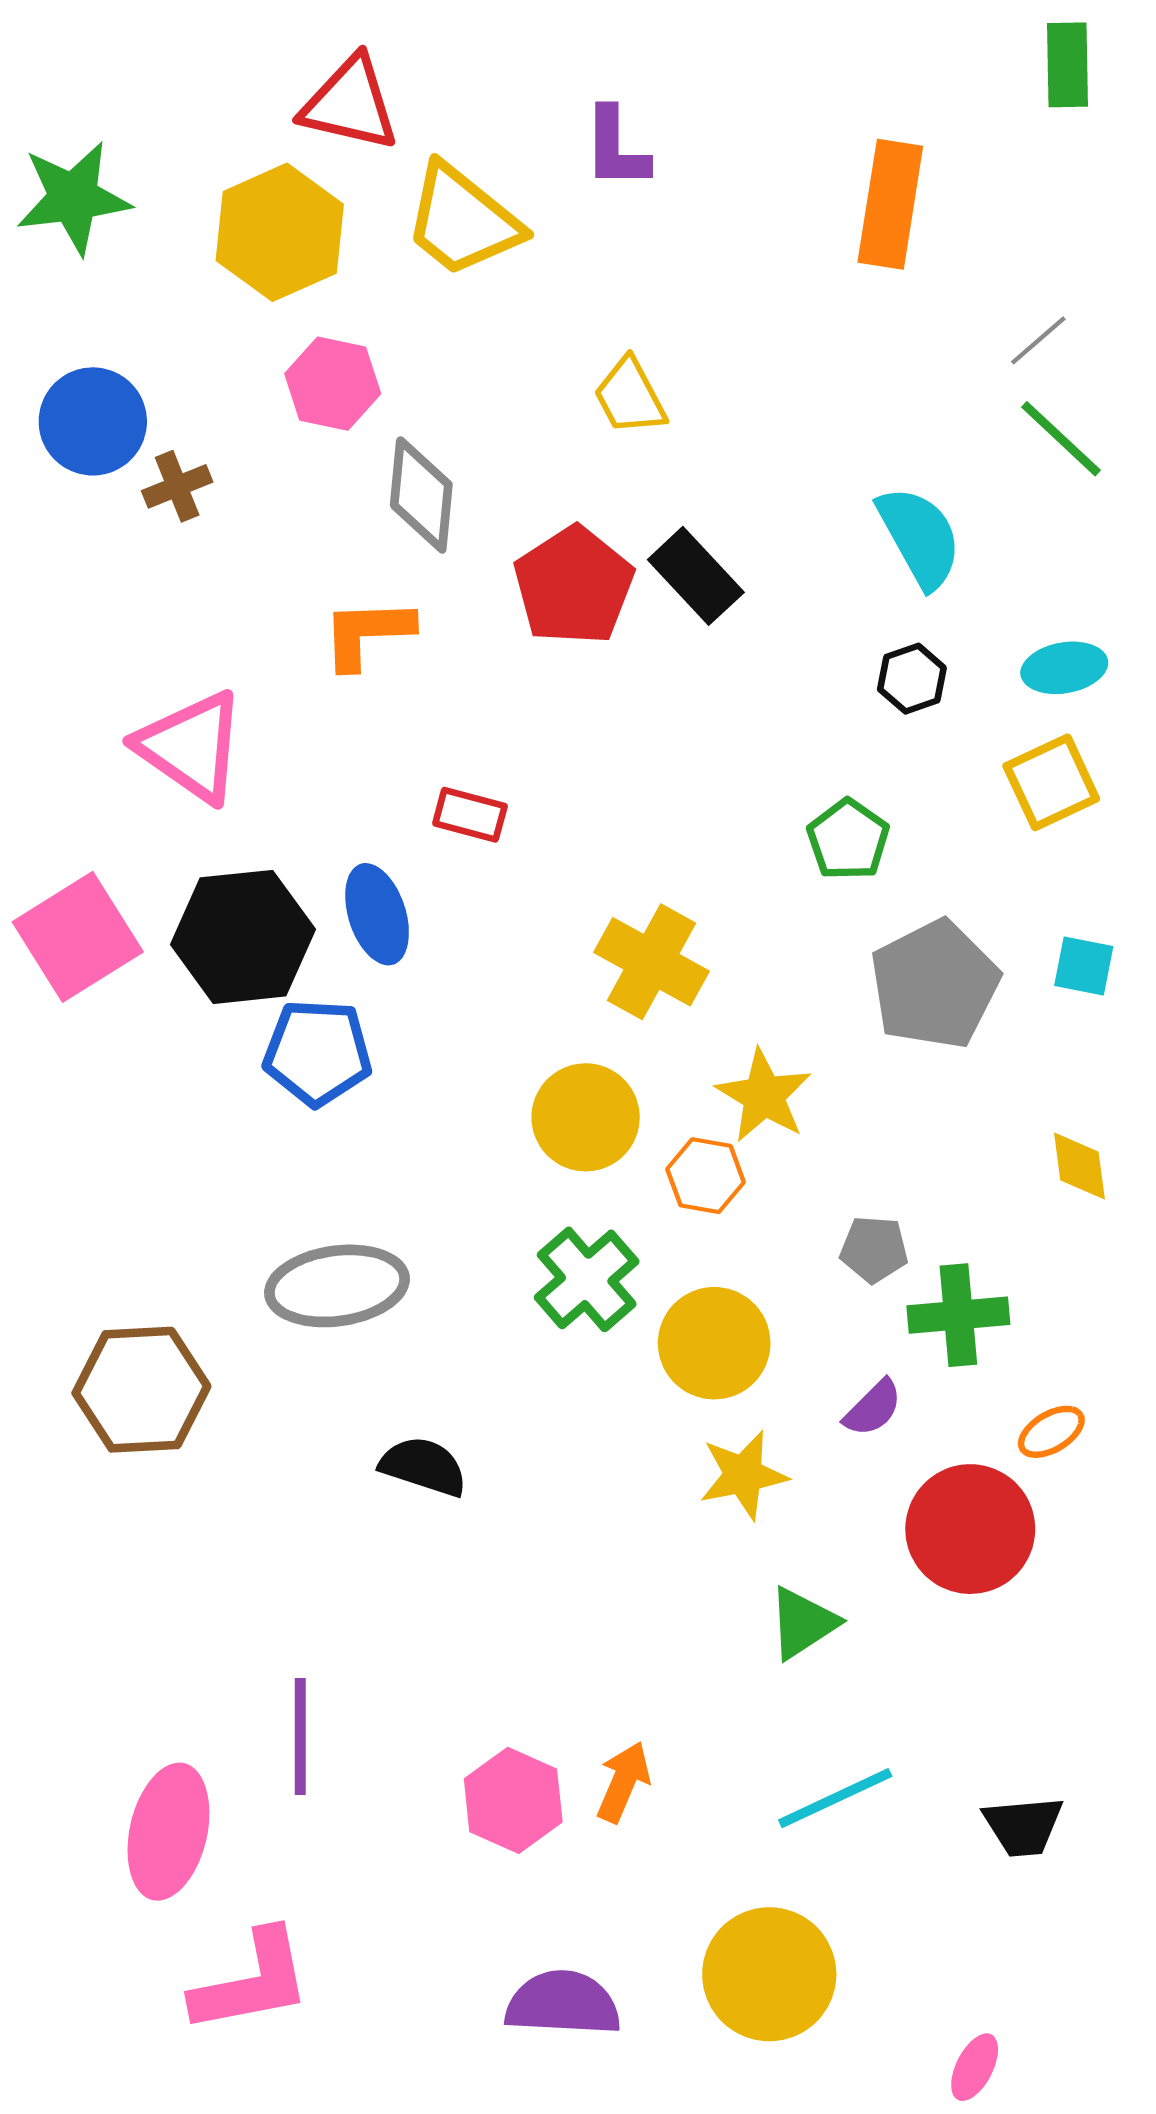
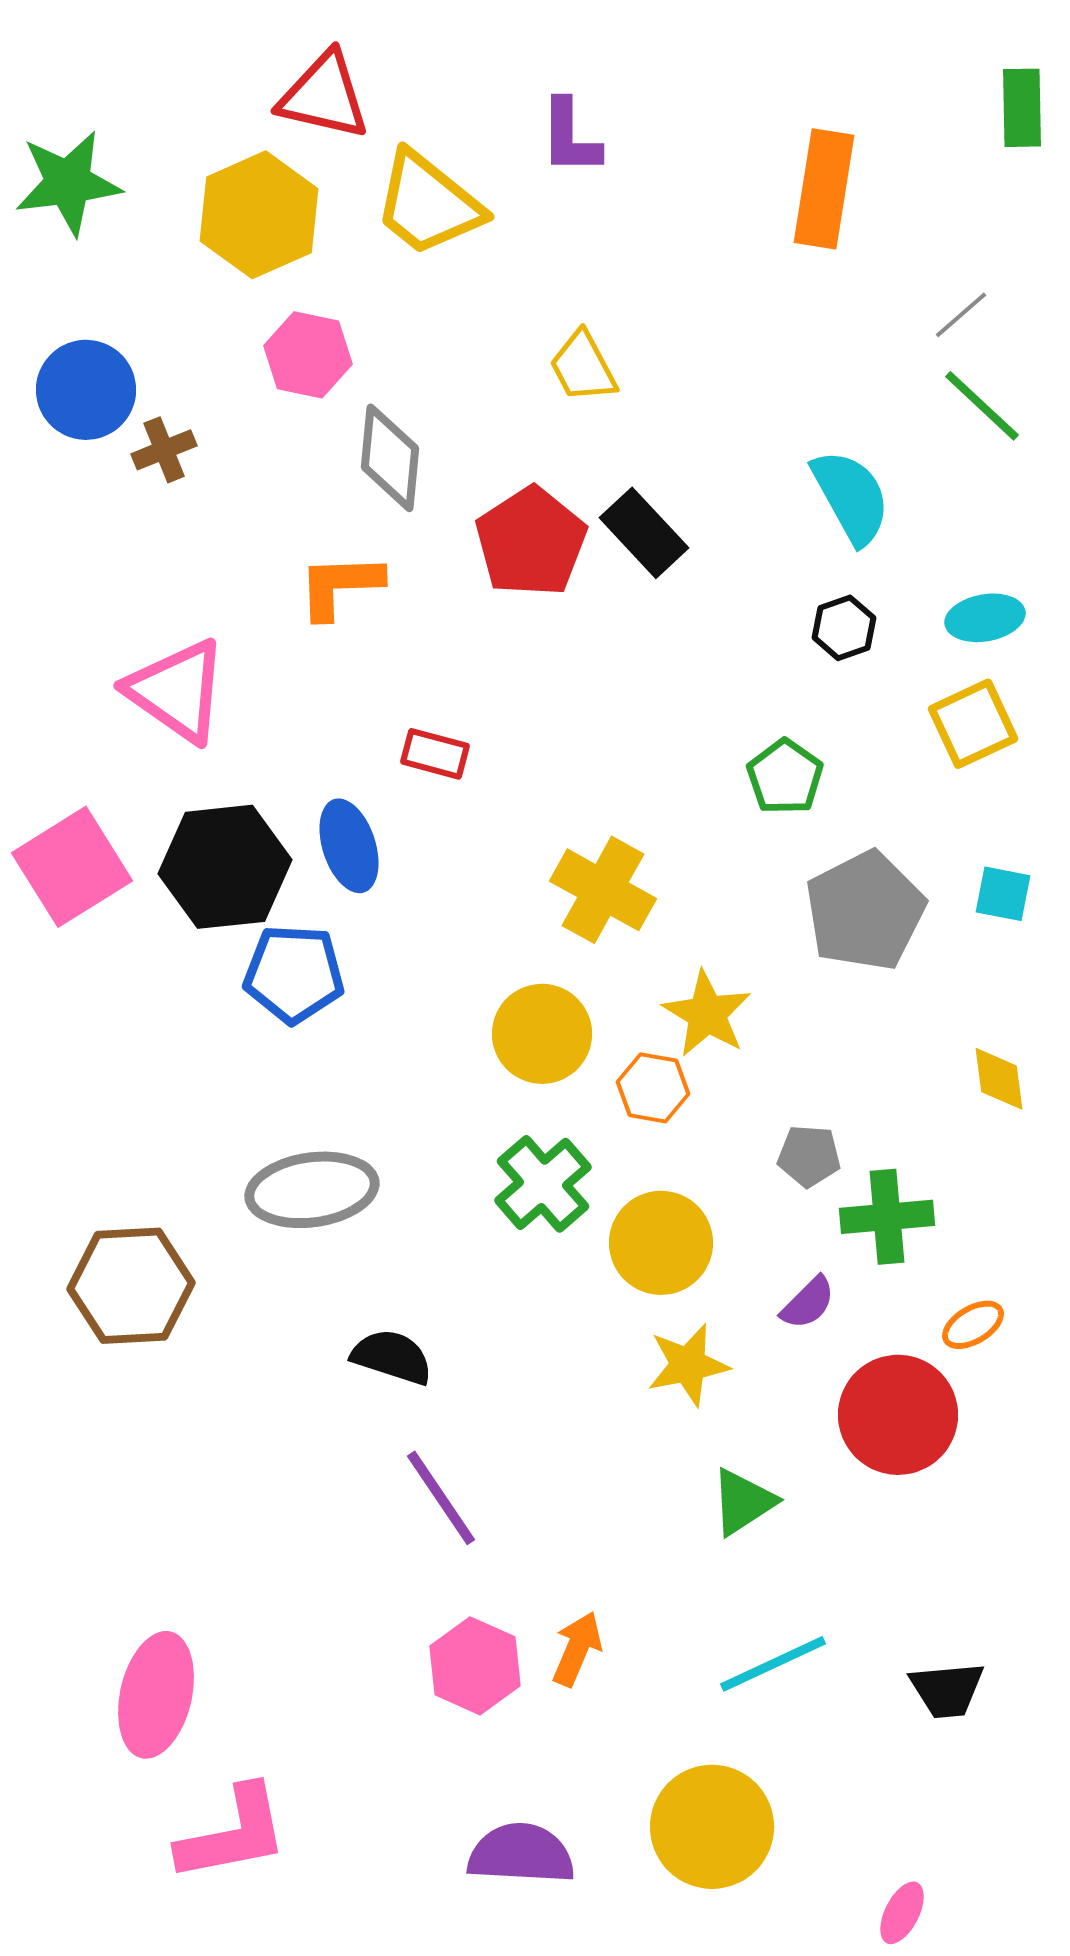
green rectangle: (1068, 65) -> (1022, 108), moved
purple line: (300, 1737) -> (441, 1498), moved, turned -34

